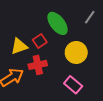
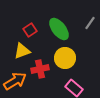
red square: (40, 41) -> (30, 30), moved
yellow circle: (76, 52) -> (65, 58), moved

